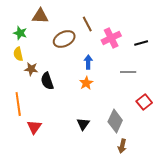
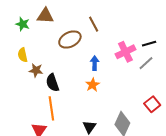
green star: (20, 33) -> (23, 24), moved
pink cross: (111, 38) -> (125, 52), moved
gray line: (128, 72) -> (146, 63), moved, turned -42
orange line: (18, 104) -> (51, 108), moved

